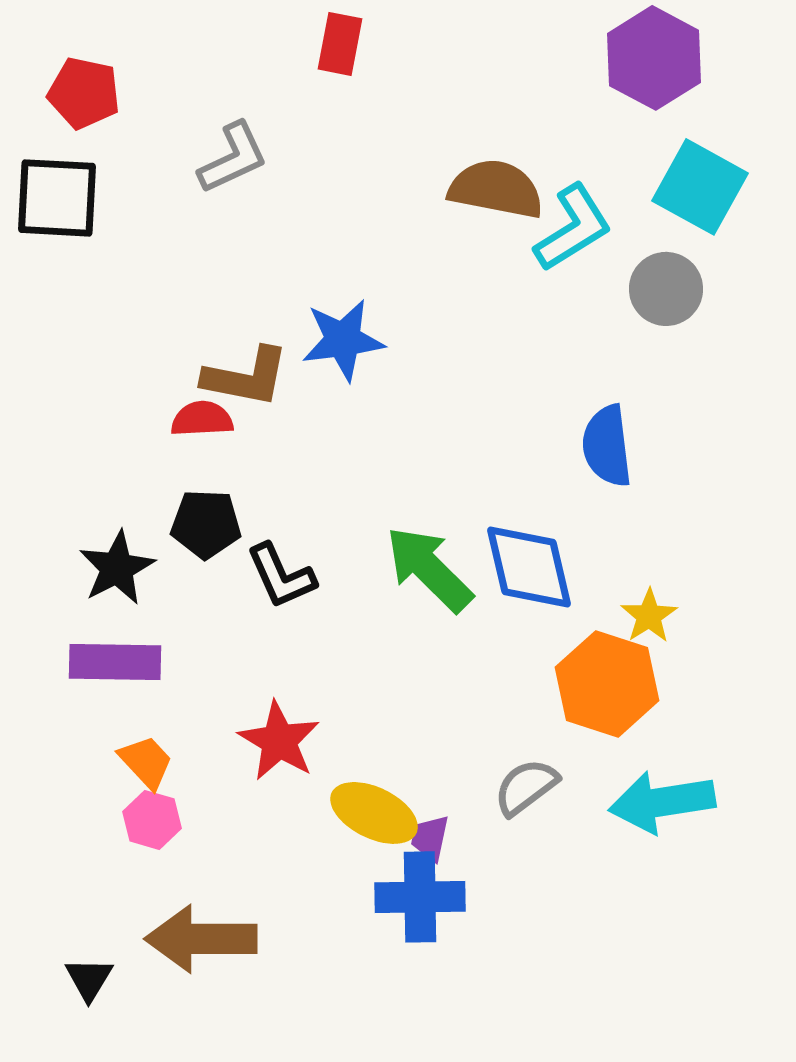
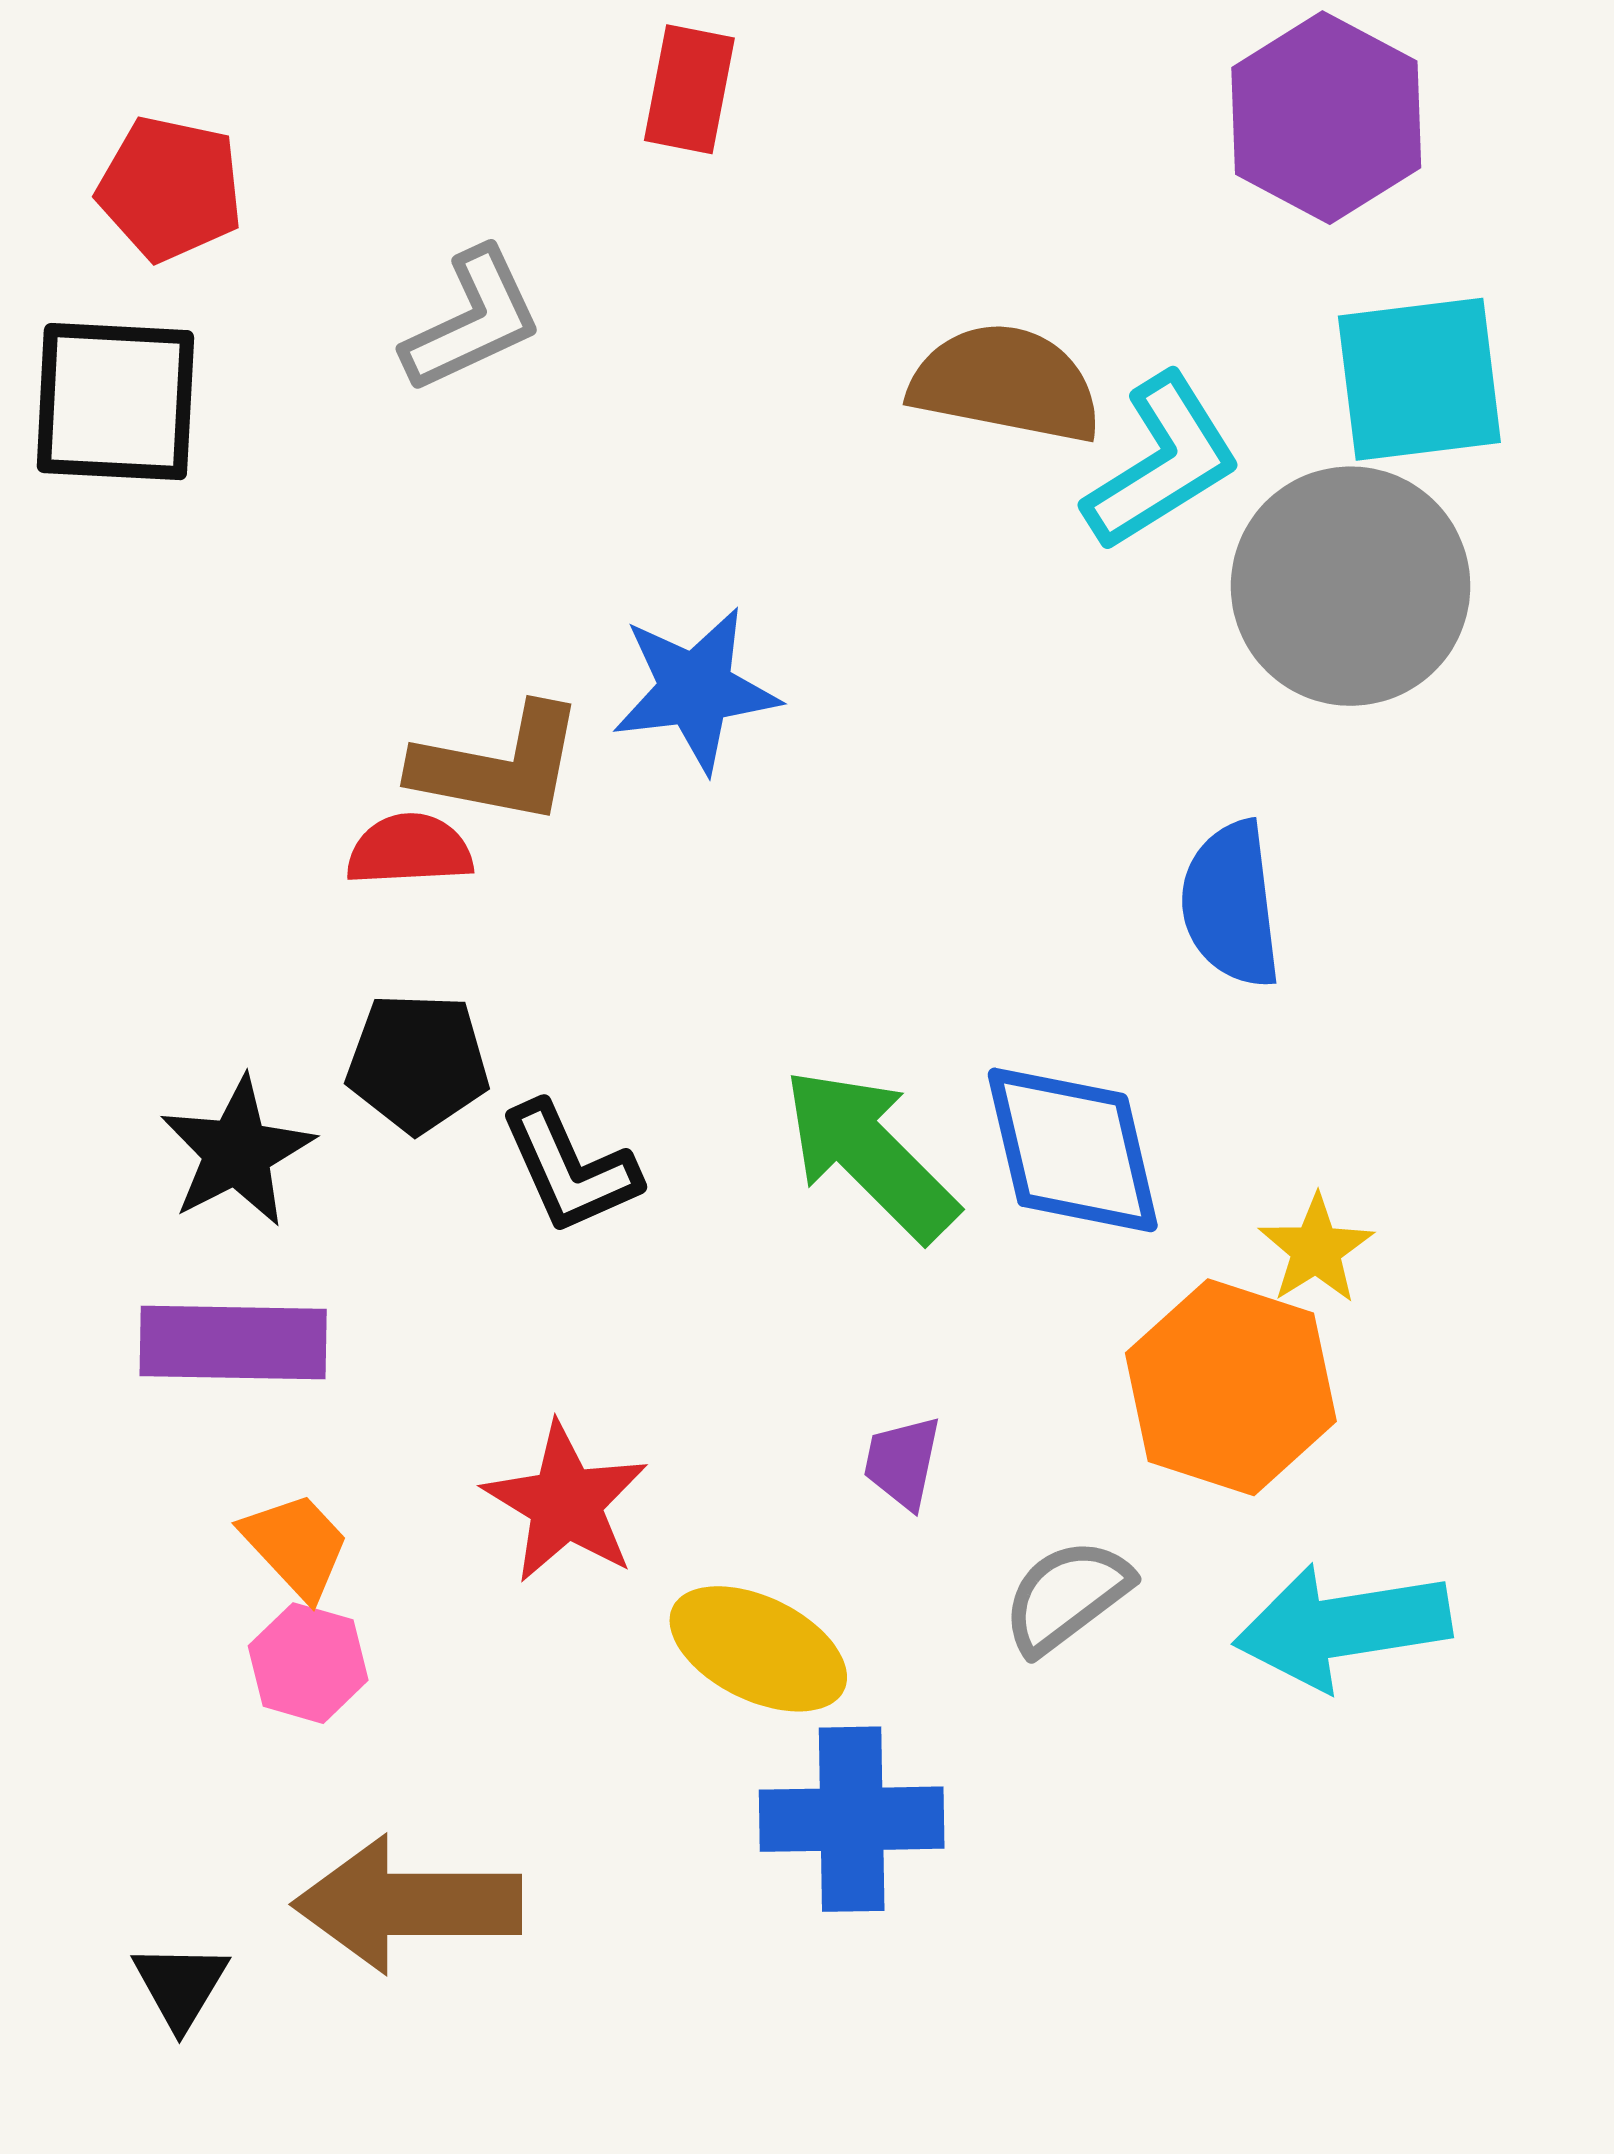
cyan square: (700, 187) -> (1419, 379), turned -36
gray circle: (666, 289) -> (1351, 586), size x1.6
purple trapezoid: (430, 838) -> (902, 1462), moved

